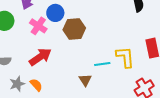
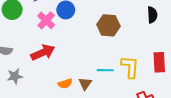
brown hexagon: (74, 29) -> (108, 25), moved
orange semicircle: (36, 85) -> (65, 84), moved, turned 104

